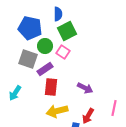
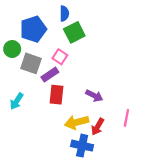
blue pentagon: (30, 28) -> (33, 29), turned -30
green circle: (45, 46) -> (12, 49), moved
pink square: (63, 52) -> (60, 57), moved
yellow arrow: (57, 111) -> (77, 122), moved

